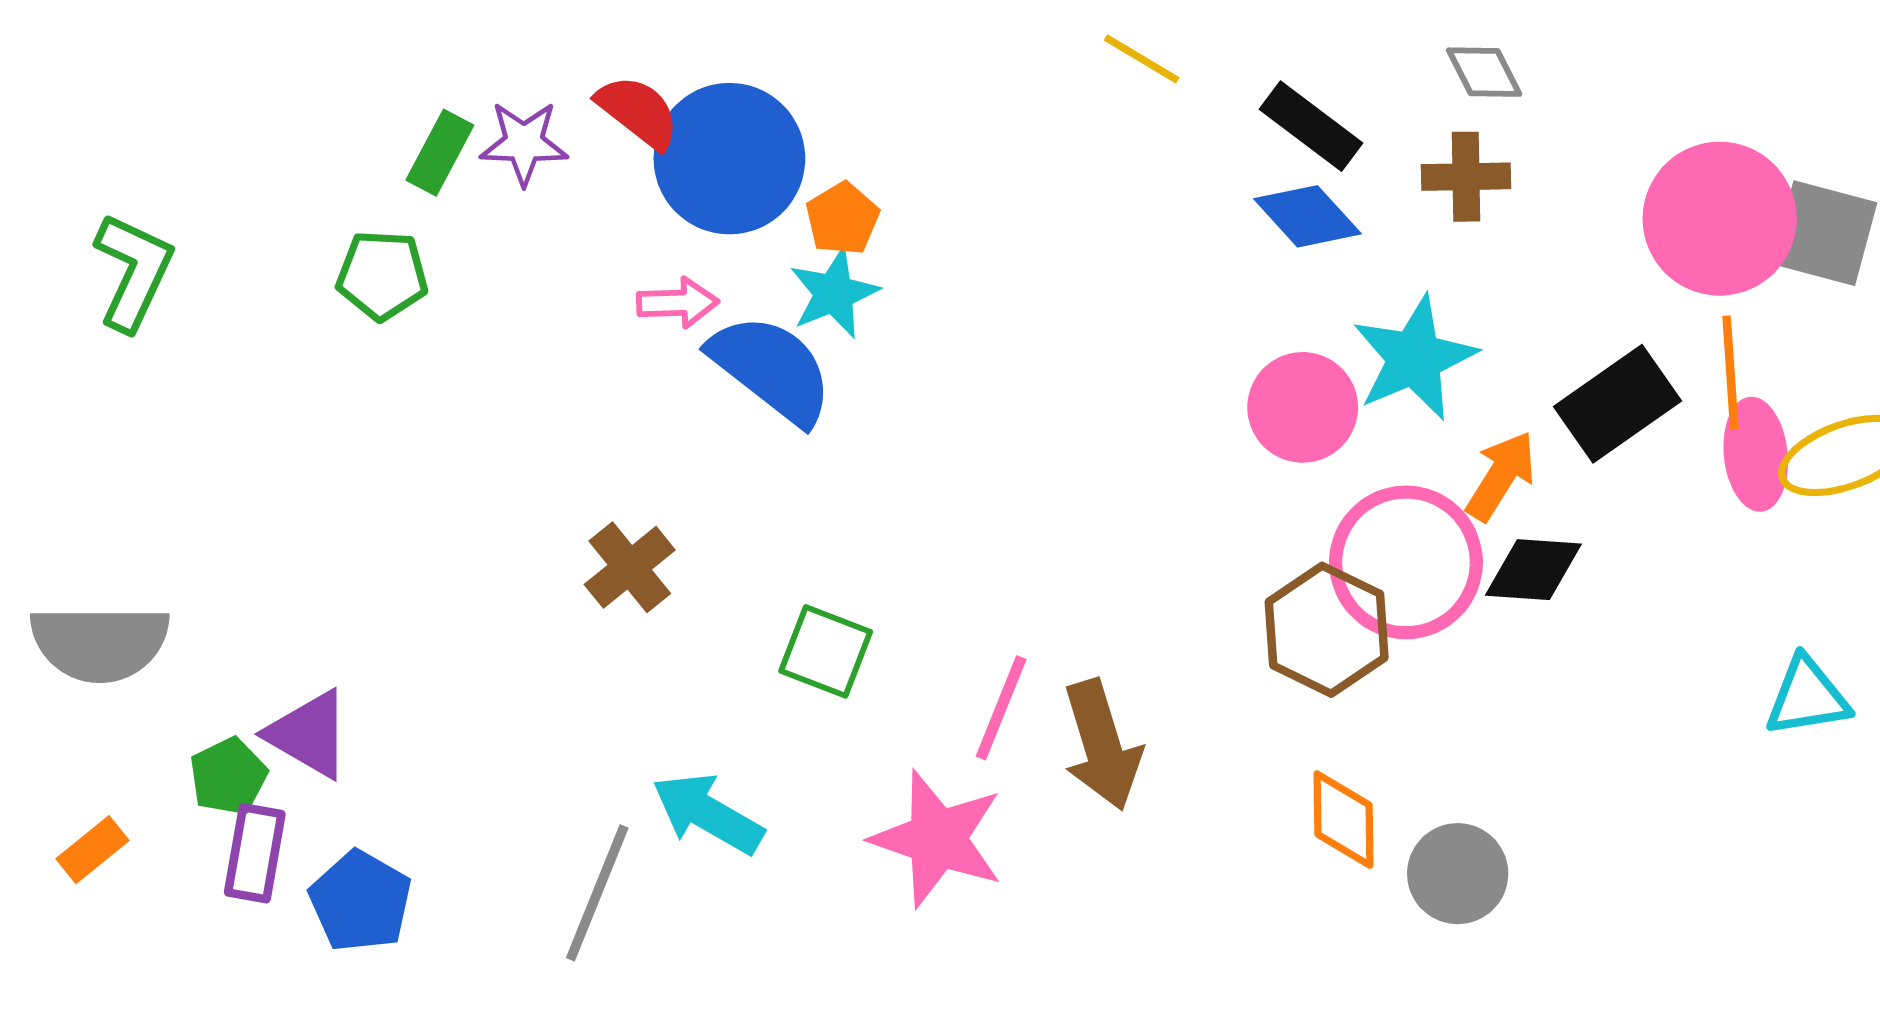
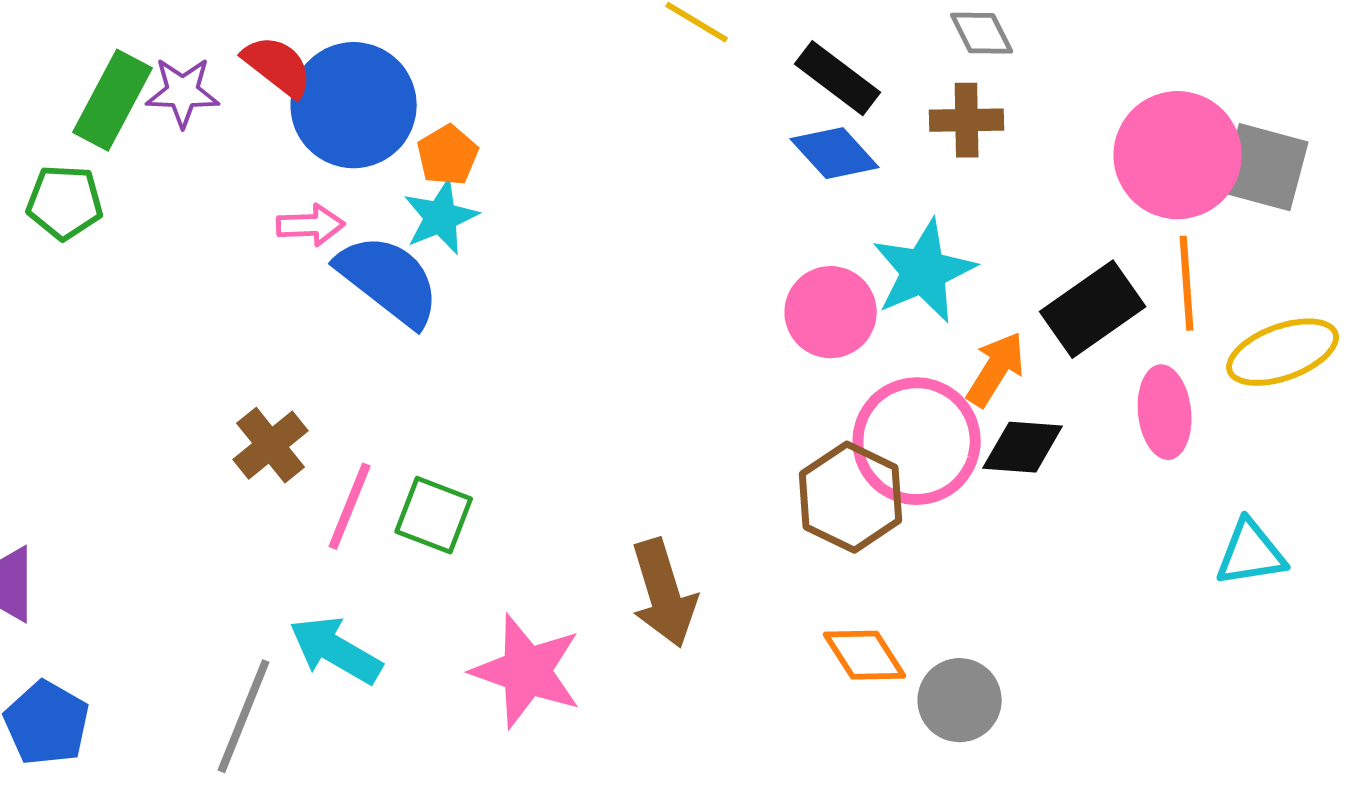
green rectangle: (440, 153) -> (113, 100), size x1.4
pink ellipse: (1756, 454) -> (1165, 412), moved
pink line: (1001, 708) -> (350, 506), moved
orange diamond: (1343, 820) -> (865, 655), turned -32

